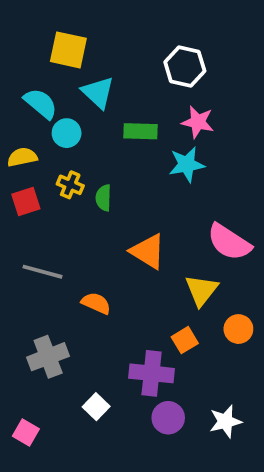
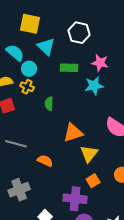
white hexagon: (185, 67) -> (79, 33), moved
yellow cross: (70, 185) -> (27, 87), moved
orange triangle: (148, 251) -> (73, 133), turned -50
yellow triangle: (201, 290) -> (89, 154), moved

